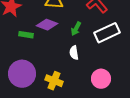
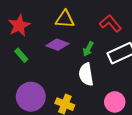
green rectangle: (26, 35) -> (21, 55), moved, turned 40
white semicircle: (74, 53) -> (86, 74), size x1.5

